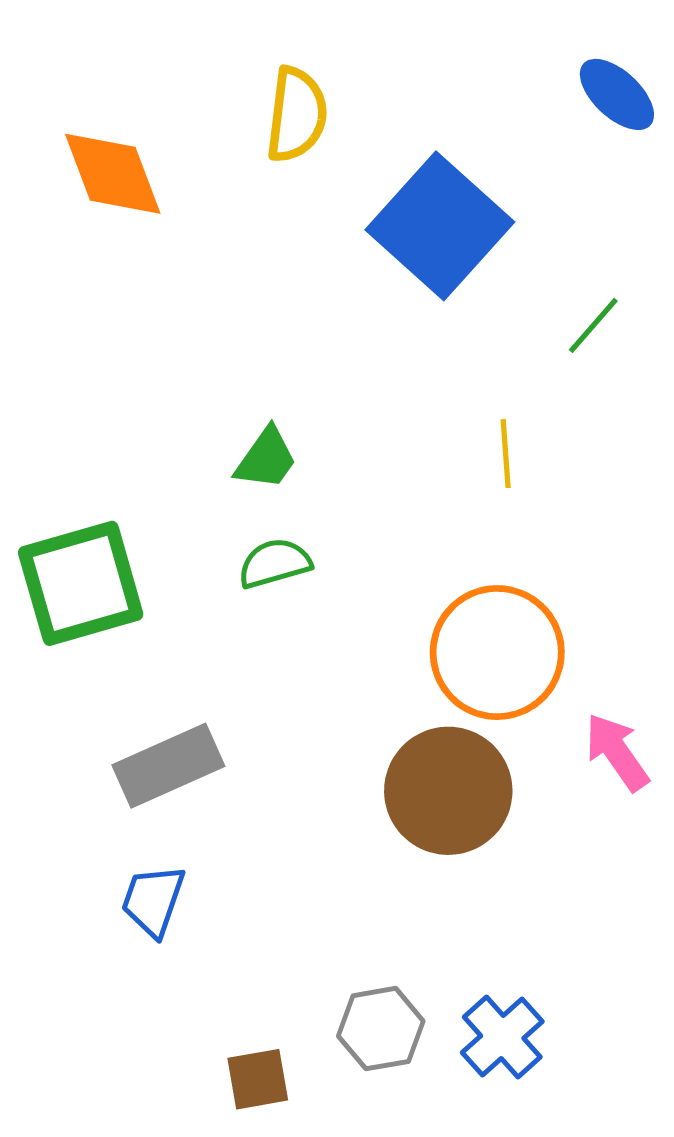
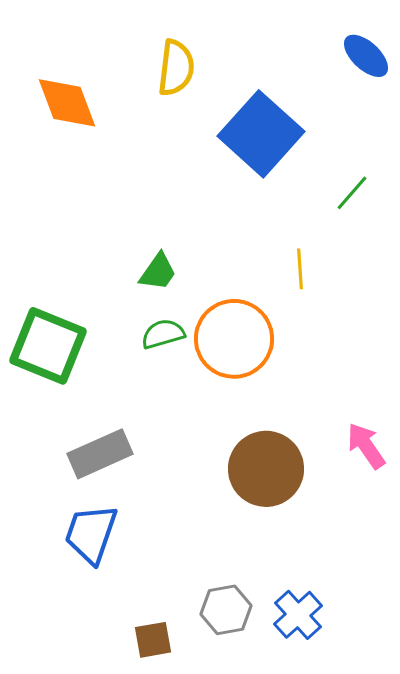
green square: (81, 583) -> (48, 346), turned 38
orange circle: (497, 653) -> (234, 339), moved
blue trapezoid: (153, 900) -> (91, 534), size x1.4

